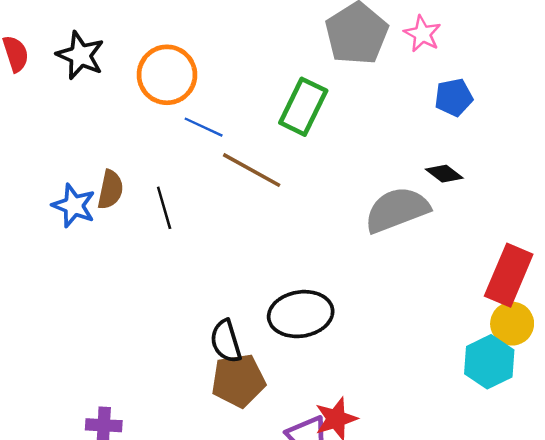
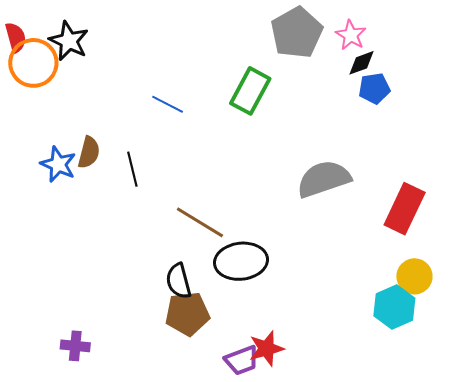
orange circle: (167, 75) -> (33, 63), moved
brown line: (252, 170) -> (200, 222), moved
black diamond: (444, 174) -> (362, 63), moved, turned -60
red rectangle: (509, 275) -> (405, 209), moved

